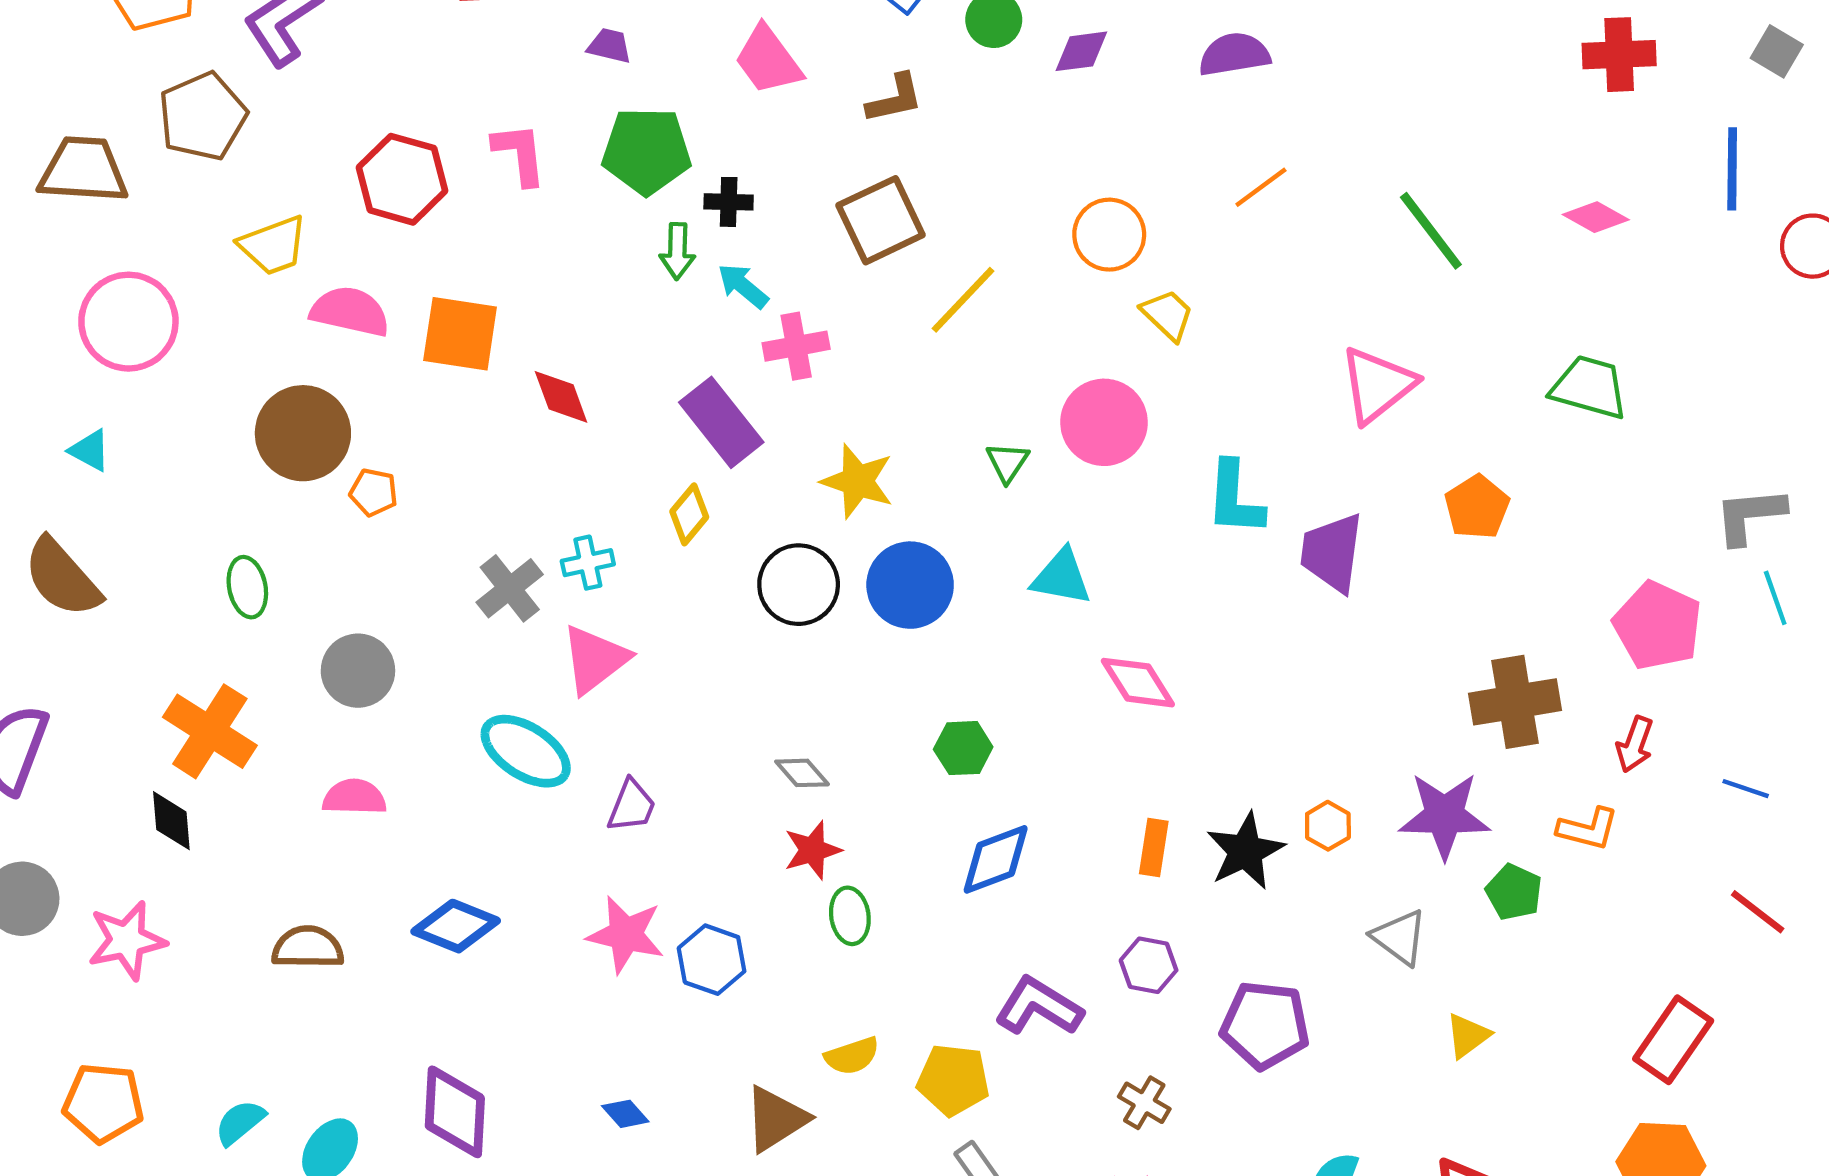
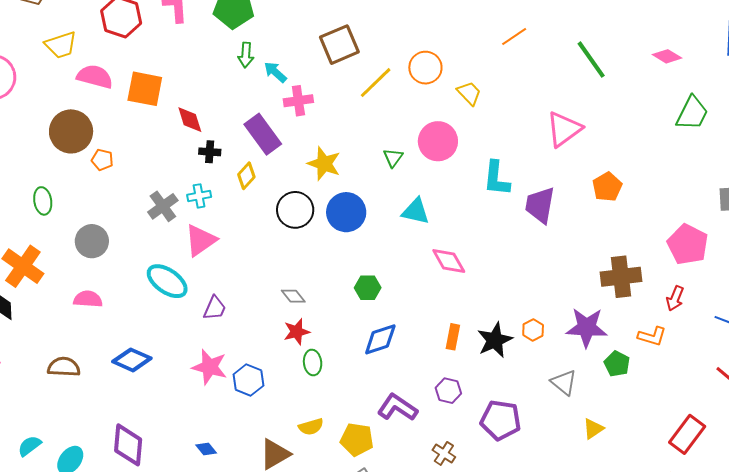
black cross: (729, 202) -> (210, 152), moved
orange circle: (1109, 235) -> (425, 68), moved
green trapezoid: (1589, 387) -> (692, 113), moved, turned 99

